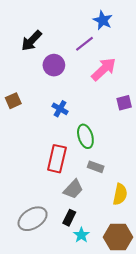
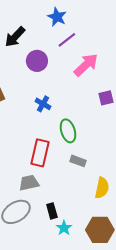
blue star: (103, 20) -> (57, 17), moved
gray trapezoid: (73, 189) -> (29, 183), moved, turned -145
black rectangle: (69, 218) -> (52, 211), turned -42

